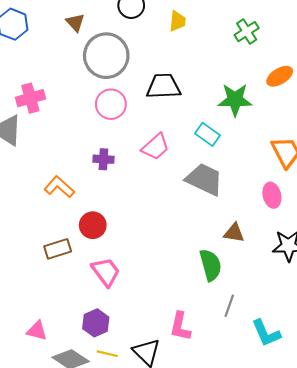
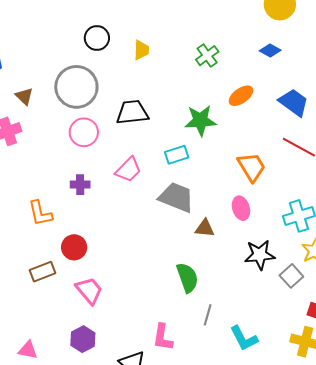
brown triangle: (75, 22) -> (24, 96), moved
cyan rectangle: (207, 134) -> (177, 155), turned -50
orange L-shape: (59, 187) -> (40, 213), turned -140
brown triangle: (234, 233) -> (205, 228), moved

